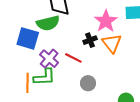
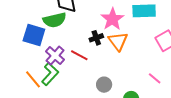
green L-shape: (44, 77) -> (50, 74), turned -45
orange line: (27, 83) -> (33, 79), turned -42
gray circle: (88, 83) -> (104, 85), moved

